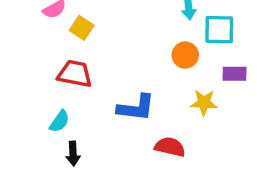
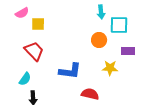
yellow square: (82, 28) -> (38, 24), turned -32
red trapezoid: (75, 74) -> (34, 51), turned 35

